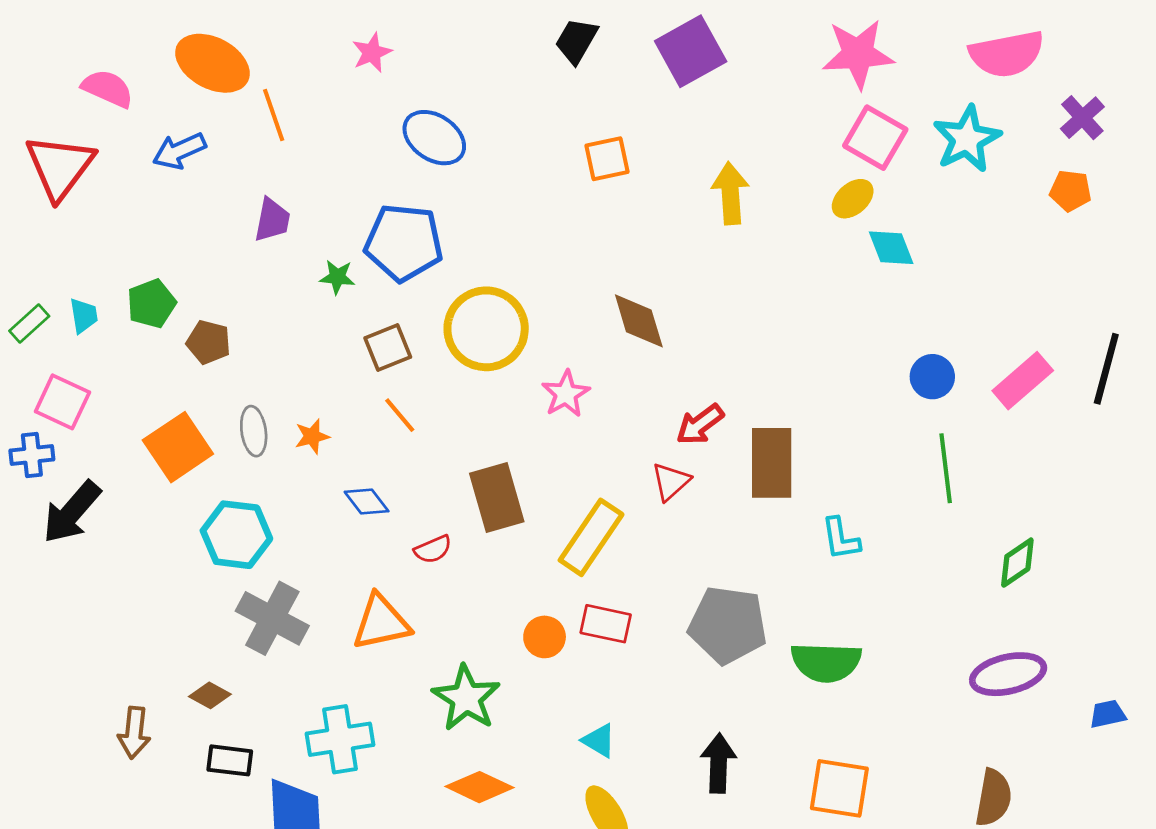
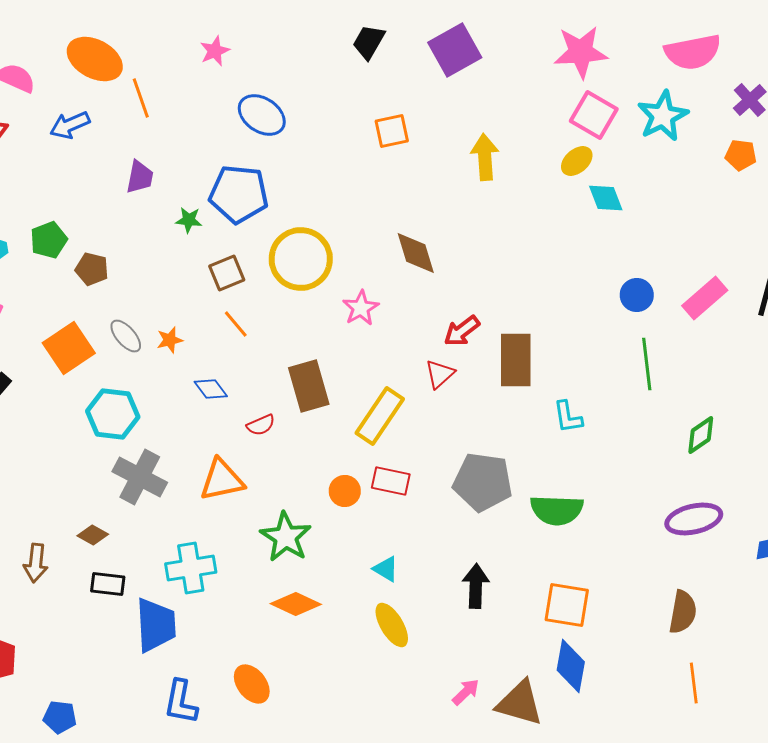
gray ellipse: (254, 431) -> (126, 336), turned -33

